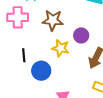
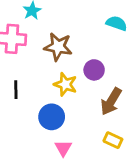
blue circle: (41, 71) -> (52, 117), moved

